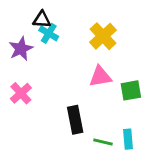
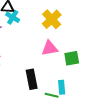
cyan rectangle: (128, 139) -> (62, 87), moved

